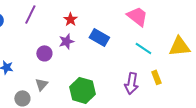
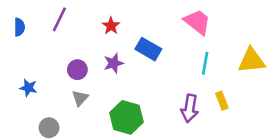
purple star: (66, 41) -> (114, 63), moved
cyan line: (143, 48) -> (205, 63), turned 66
gray triangle: (41, 84) -> (80, 98), moved

